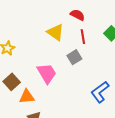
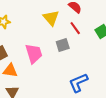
red line: (83, 37) -> (75, 28), turned -40

